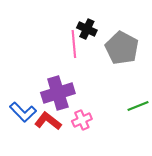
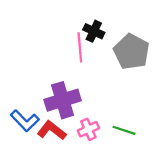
green line: (138, 106) -> (124, 130), moved, turned 40

